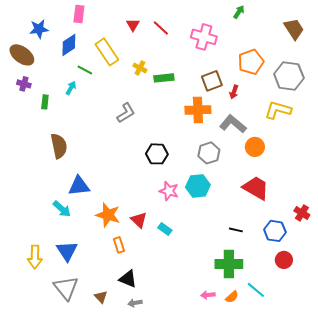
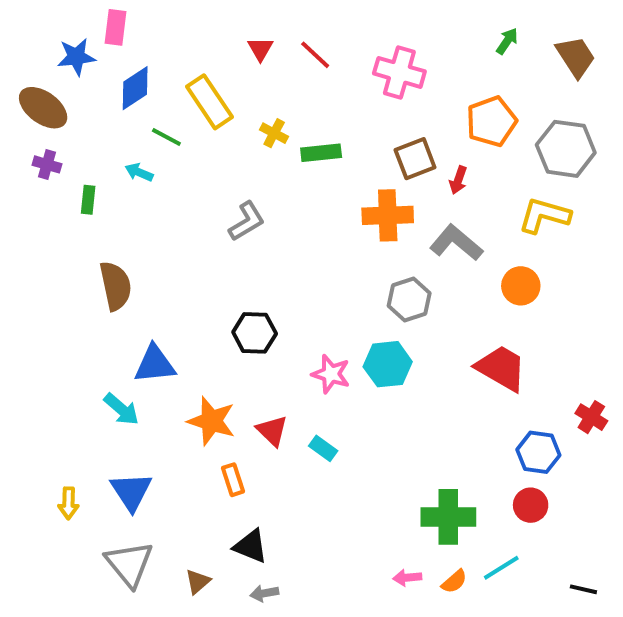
green arrow: (239, 12) -> (507, 41), moved
pink rectangle: (79, 14) -> (116, 27), moved
cyan arrow: (71, 88) -> (139, 172), turned -96
orange circle: (255, 147) -> (521, 286), moved
black hexagon: (157, 154) -> (255, 333), moved
black line: (236, 230) -> (583, 589), moved
yellow arrow: (35, 257) -> (69, 503), size x0.7
red circle: (284, 260) -> (531, 505), moved
cyan line: (256, 290) -> (501, 568), turned -72
brown triangle: (101, 297) -> (198, 581), turned 32

